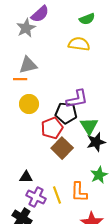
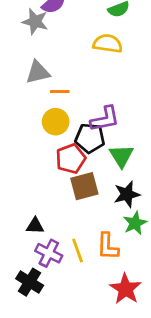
gray star: (26, 28) -> (35, 22), turned -30
orange line: (20, 79) -> (60, 92), moved
yellow circle: (29, 104) -> (56, 122), moved
black star: (96, 142) -> (127, 194), moved
brown square: (62, 148) -> (84, 186), turned 30

